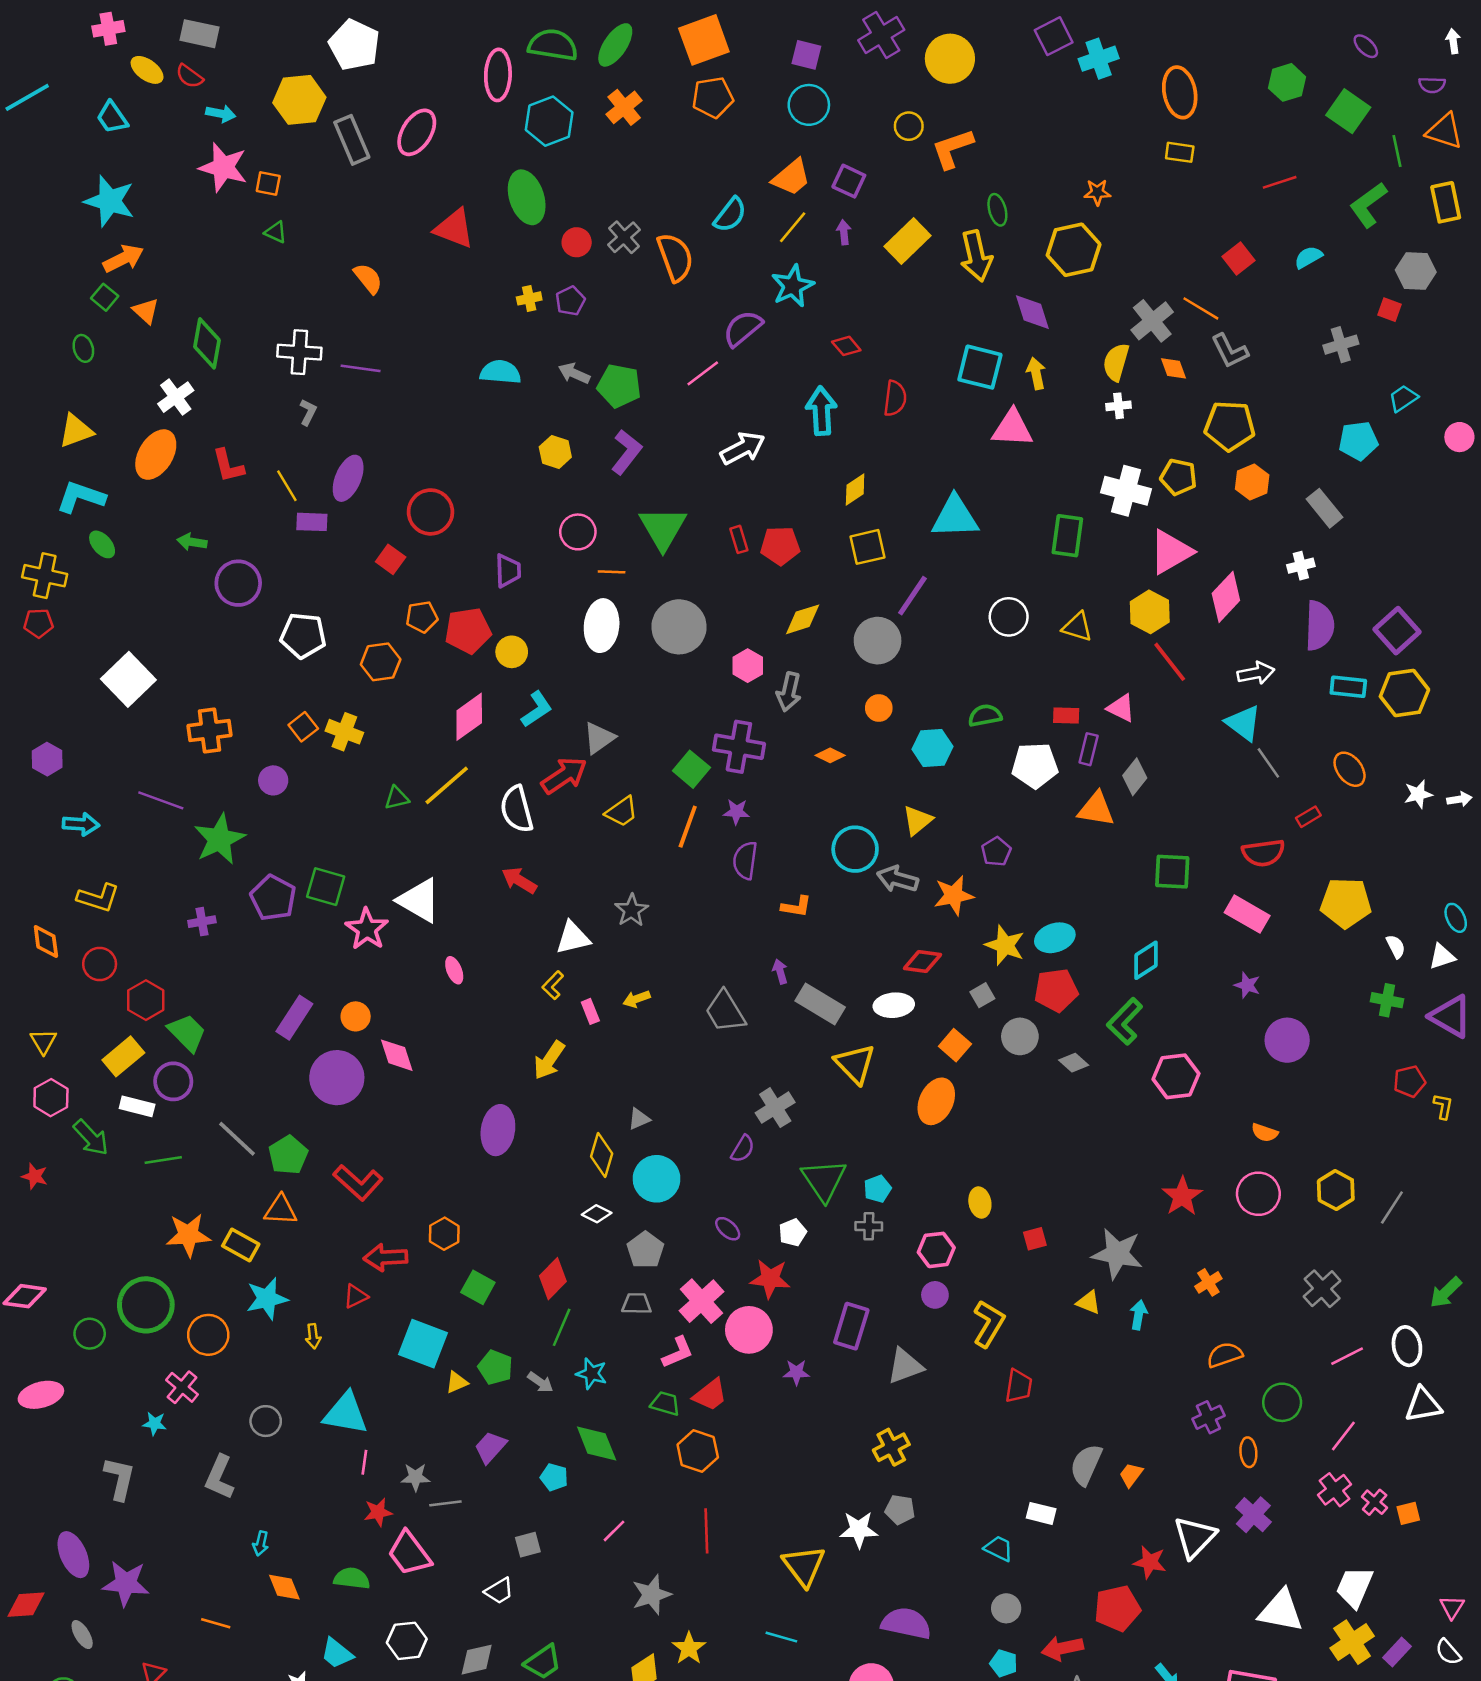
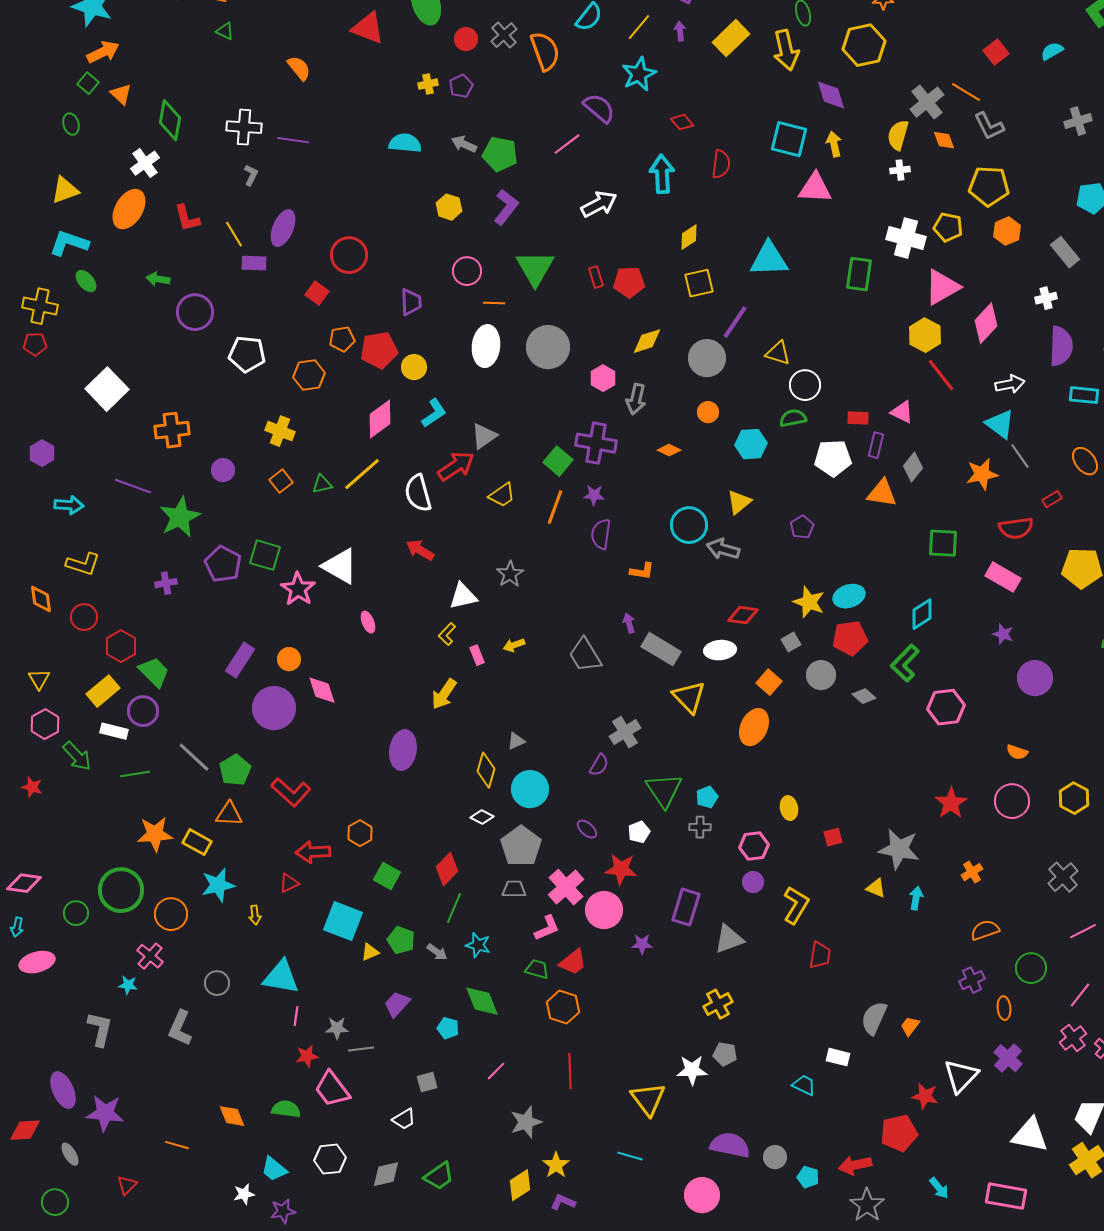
purple semicircle: (743, 328) -> (599, 108), turned 80
white circle: (1009, 617) -> (805, 385), moved
yellow triangle: (1077, 627) -> (778, 353), moved
orange square: (303, 727) -> (281, 481), moved
orange star: (954, 895) -> (982, 474), moved
gray pentagon: (645, 1250) -> (521, 846), size x1.4
cyan arrow: (261, 1543) -> (17, 927), moved
gray circle: (1006, 1608) -> (775, 1157), moved

